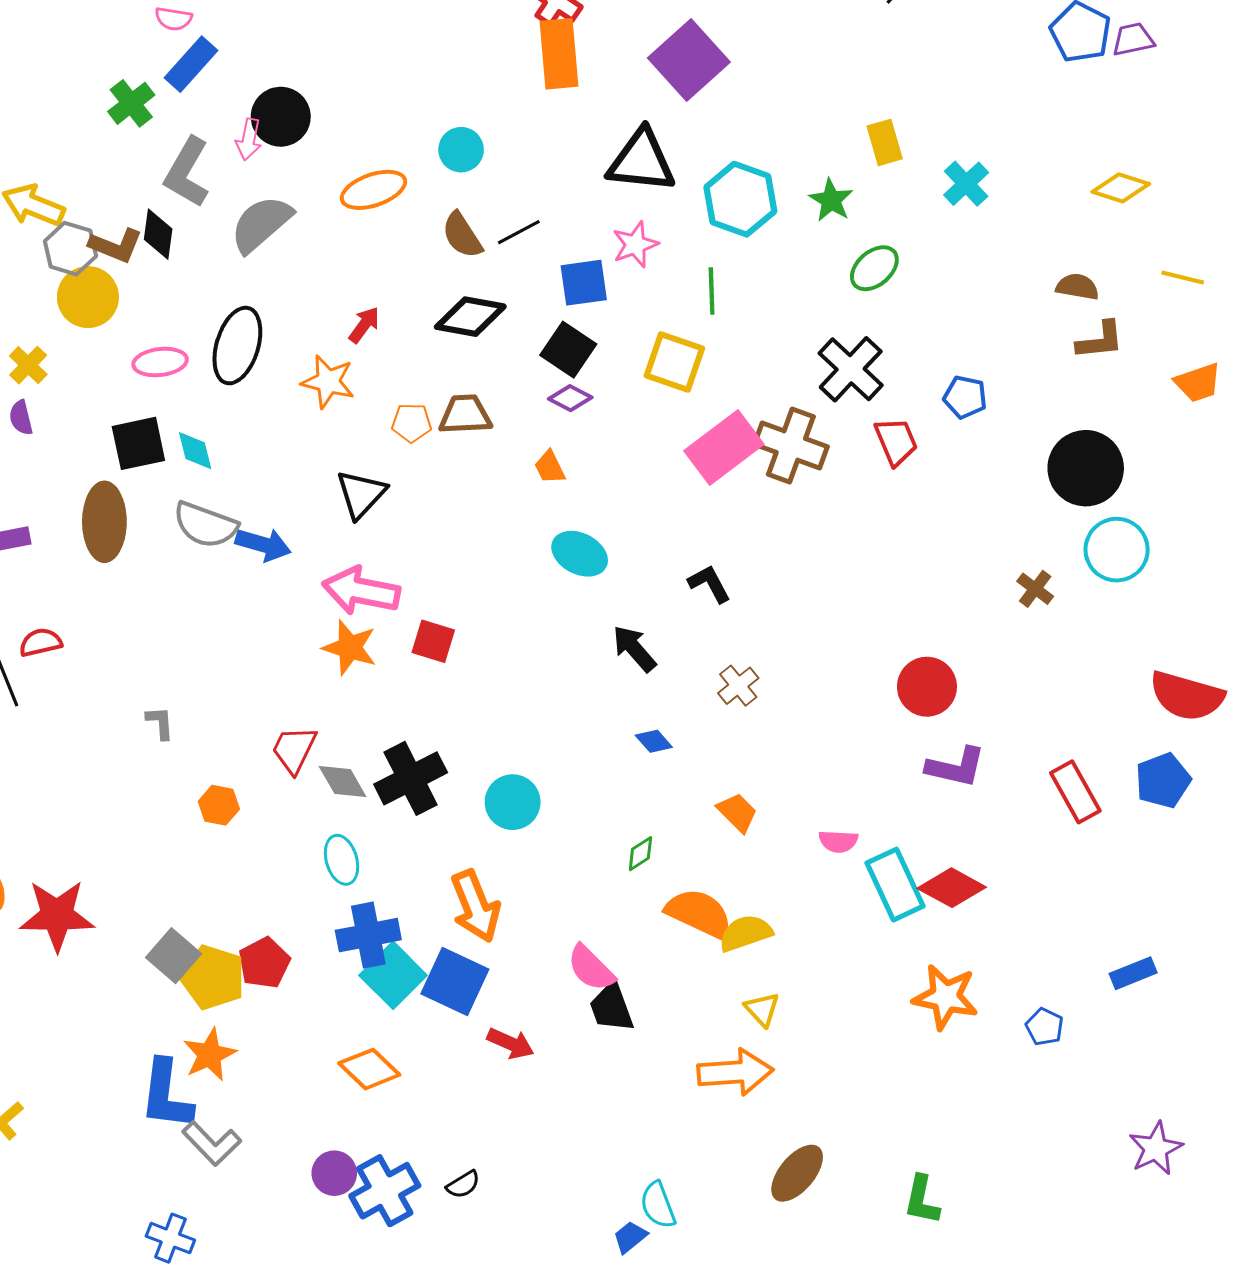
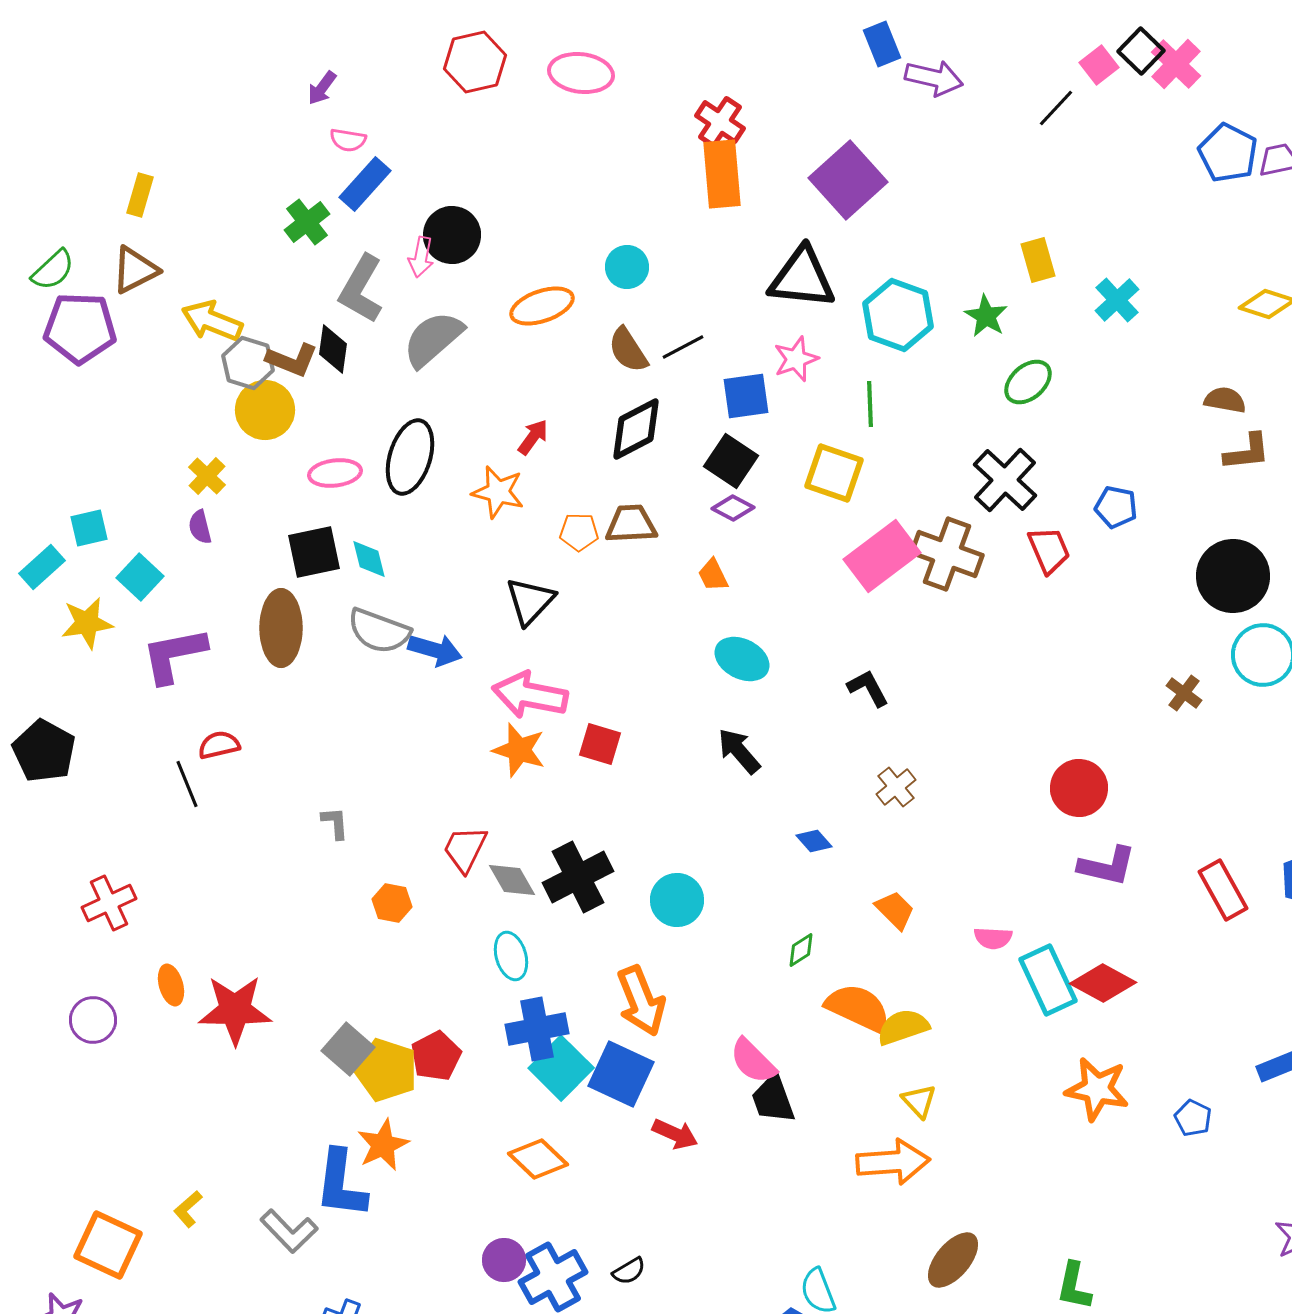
black diamond: (470, 317) -> (636, 429), turned -38
black arrow: (634, 649) -> (739, 751), moved
gray L-shape: (212, 1143) -> (289, 1231), moved

